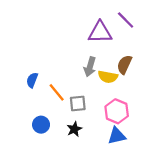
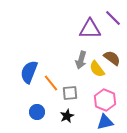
brown semicircle: (124, 65) -> (112, 58), turned 102
yellow semicircle: (108, 77) -> (97, 69), turned 42
blue semicircle: (32, 80) -> (29, 72), size x1.6

